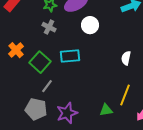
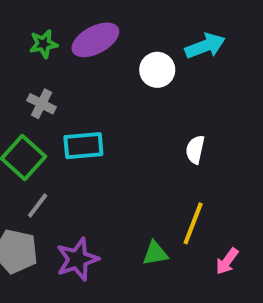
white circle: (90, 25) -> (157, 70), moved
gray cross: (49, 27) -> (42, 104), moved

